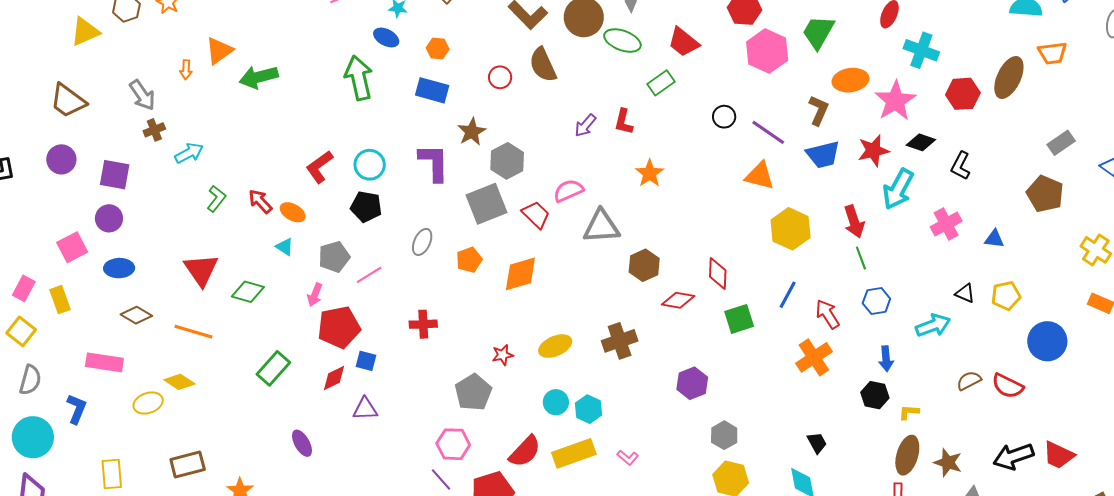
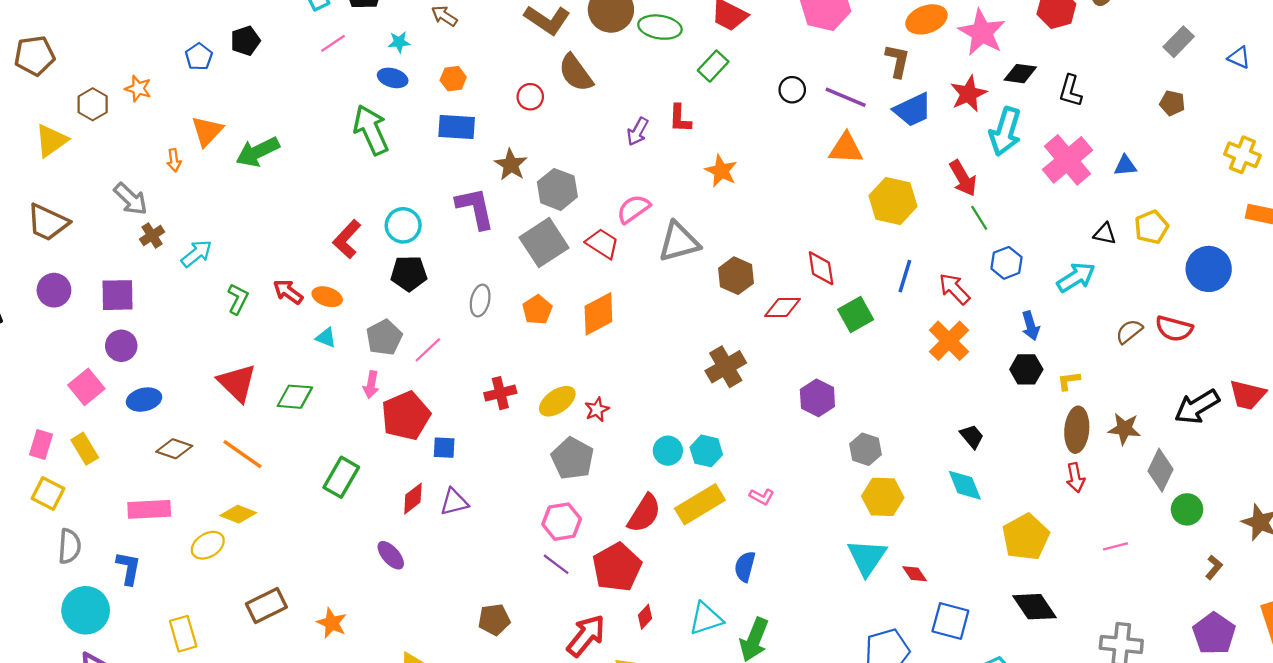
brown pentagon: (1045, 194) -> (1172, 103), size x0.6
pink cross: (946, 224) -> (1067, 160), size x1.4
orange line: (193, 332) -> (243, 454), turned 30
yellow ellipse: (555, 346) -> (557, 401), moved
red diamond: (334, 378) -> (413, 499), moved

